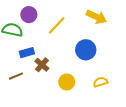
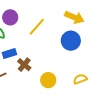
blue circle: (86, 50) -> (71, 41), moved

